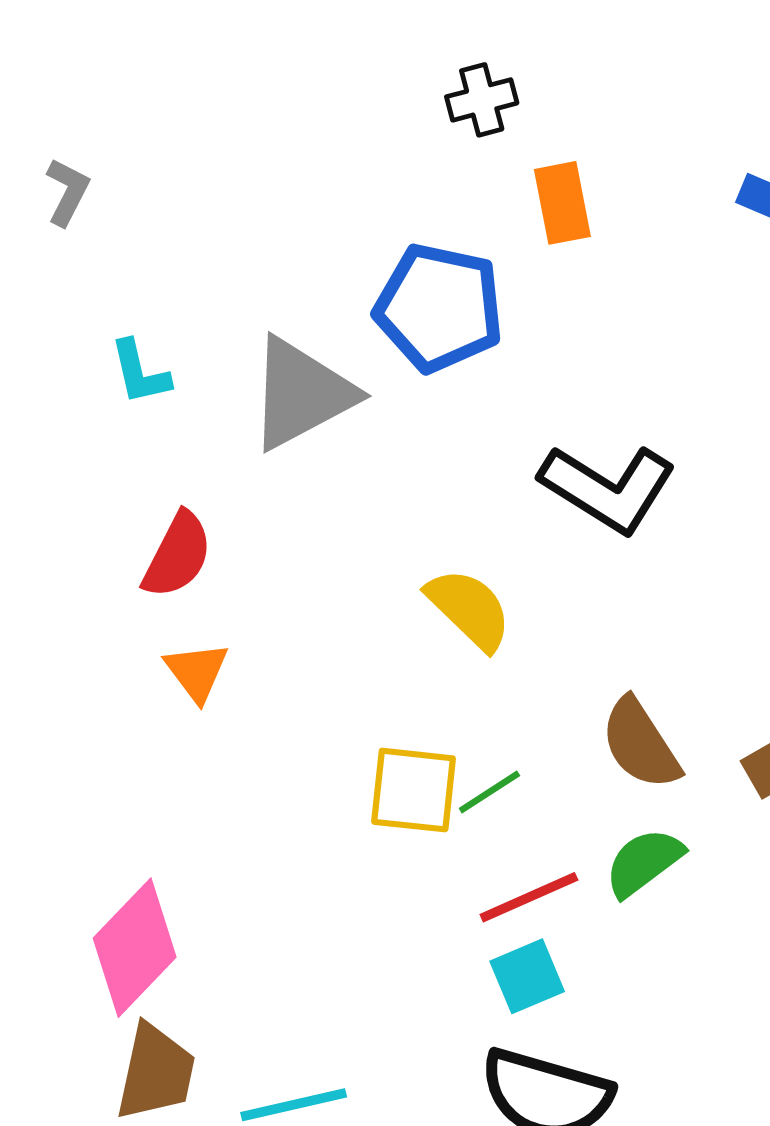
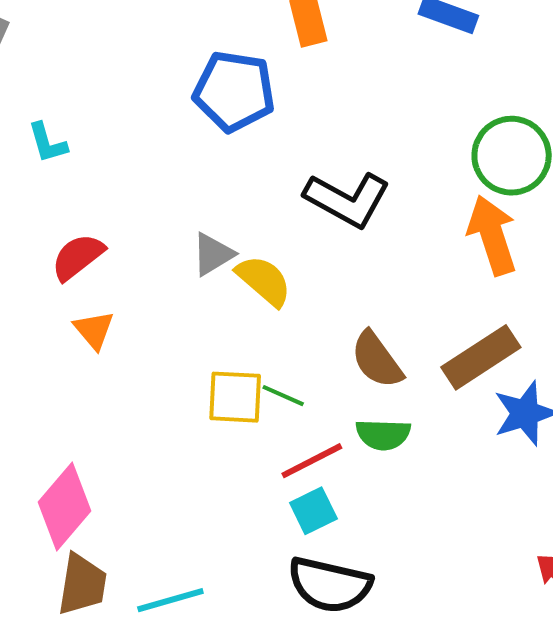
gray triangle: (301, 394) -> (213, 254), moved, size x0.6
red semicircle: (178, 555) -> (78, 257), turned -152
green line: (489, 792) -> (283, 396), turned 60
green semicircle: (644, 862) -> (383, 435), turned -138

